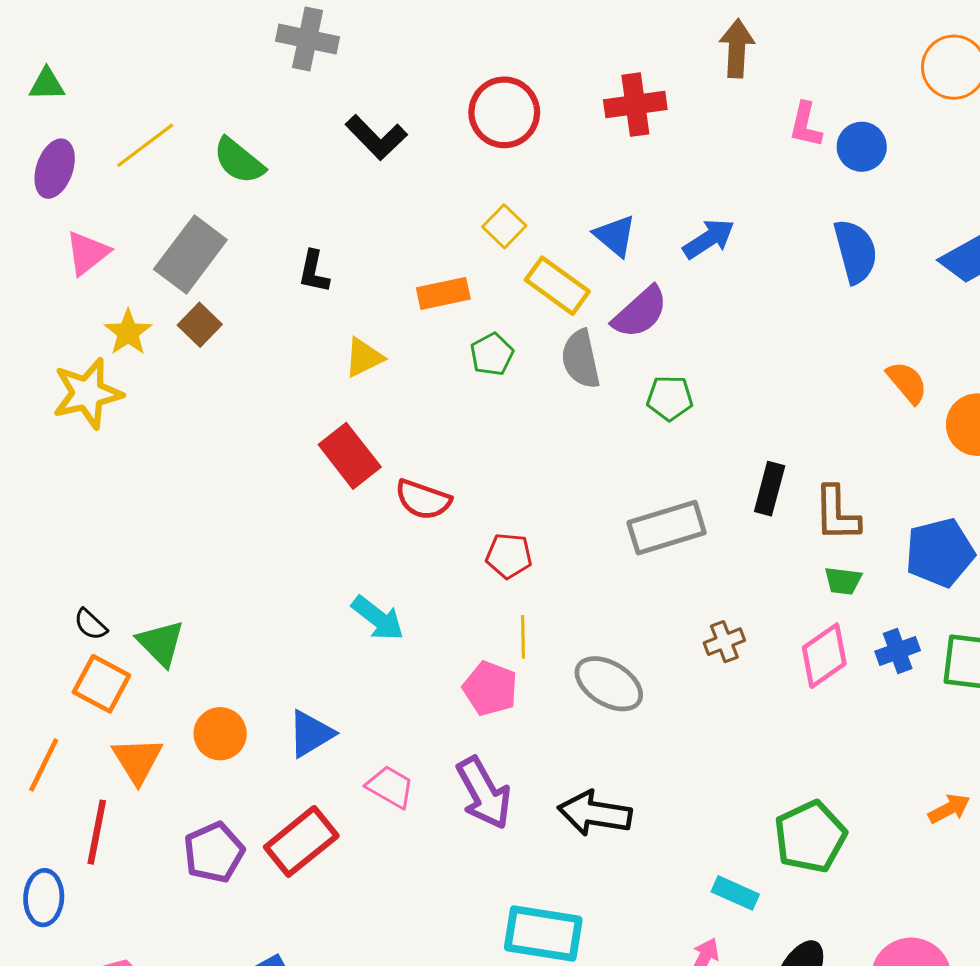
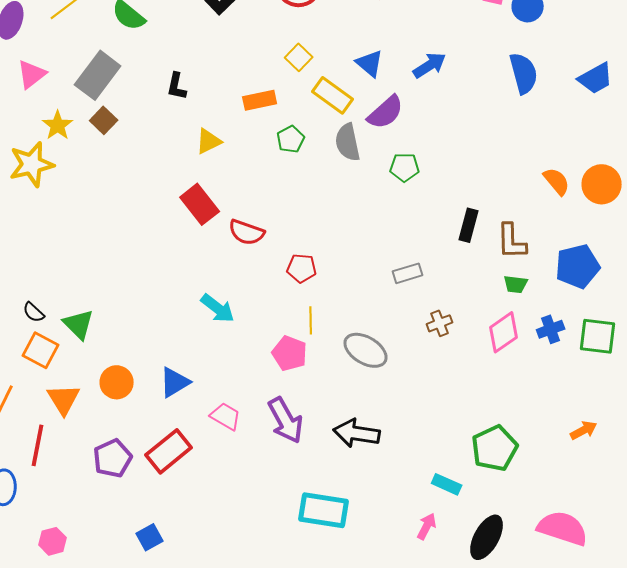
orange semicircle: (907, 382) -> (557, 181), moved
gray rectangle: (667, 528) -> (408, 273), moved, size x0.6

